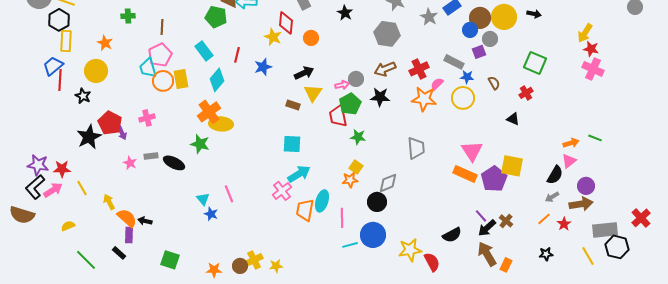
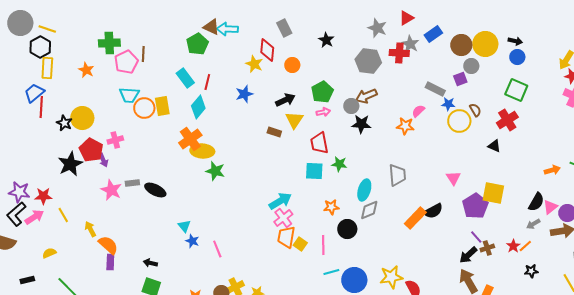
green cross: (128, 16) -> (109, 43), size x1.5
green pentagon: (216, 17) -> (197, 44), turned 30
blue circle: (470, 30) -> (517, 57), moved
pink pentagon: (160, 55) -> (126, 62), moved
red line: (237, 55) -> (207, 82), moved
cyan trapezoid: (148, 68) -> (129, 95), turned -70
red cross: (419, 69) -> (399, 53), moved, turned 30
yellow circle: (96, 71) -> (82, 118), moved
gray circle: (356, 79) -> (351, 106), moved
red cross: (526, 93) -> (507, 120), size x1.5
yellow circle: (463, 98) -> (459, 121), moved
orange star: (424, 99) -> (405, 126), size x0.7
green pentagon: (350, 104) -> (322, 92), moved
pink cross: (147, 118) -> (115, 140), moved
green star: (200, 144) -> (215, 171), moved
cyan square: (292, 144) -> (314, 171), moved
pink triangle: (472, 151) -> (453, 178), size x0.7
pink triangle: (569, 161) -> (550, 207), moved
pink star: (130, 163) -> (111, 190), size x1.5
yellow square: (356, 167) -> (300, 244), moved
orange rectangle: (465, 174) -> (415, 218), moved, turned -70
pink cross: (282, 191) -> (283, 218), moved
pink line: (229, 194) -> (217, 249), moved
cyan ellipse: (322, 201) -> (364, 190), moved
black circle: (377, 202) -> (347, 229), moved
purple line: (481, 216) -> (476, 237), moved
black arrow: (145, 221) -> (150, 263), moved
brown cross: (506, 221) -> (487, 248), turned 32
red star: (564, 224) -> (513, 246), moved
blue circle: (373, 235) -> (354, 280), moved
black semicircle: (452, 235) -> (433, 211), moved
black rectangle: (119, 253) -> (27, 280), moved, turned -56
black star: (546, 254) -> (531, 271), moved

